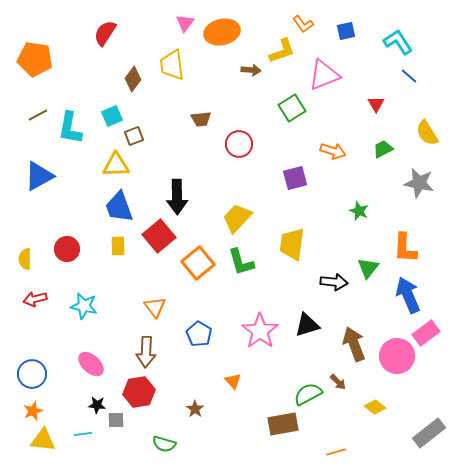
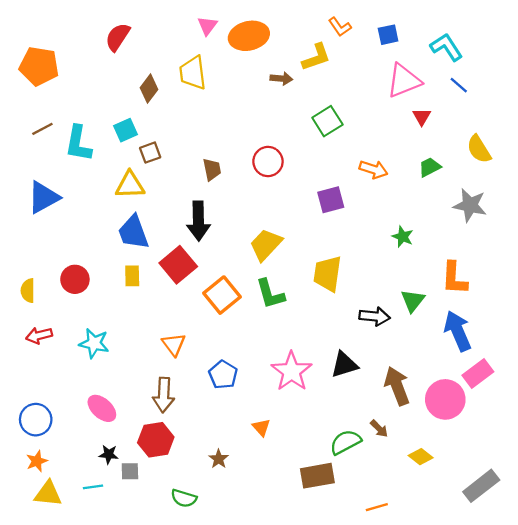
pink triangle: (324, 75) -> (404, 81), moved
brown trapezoid: (201, 119) -> (212, 169), moved, turned -95

